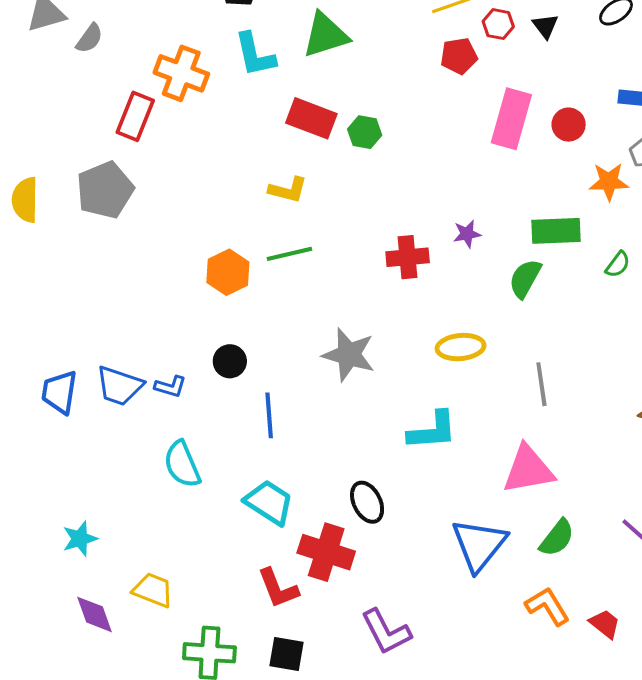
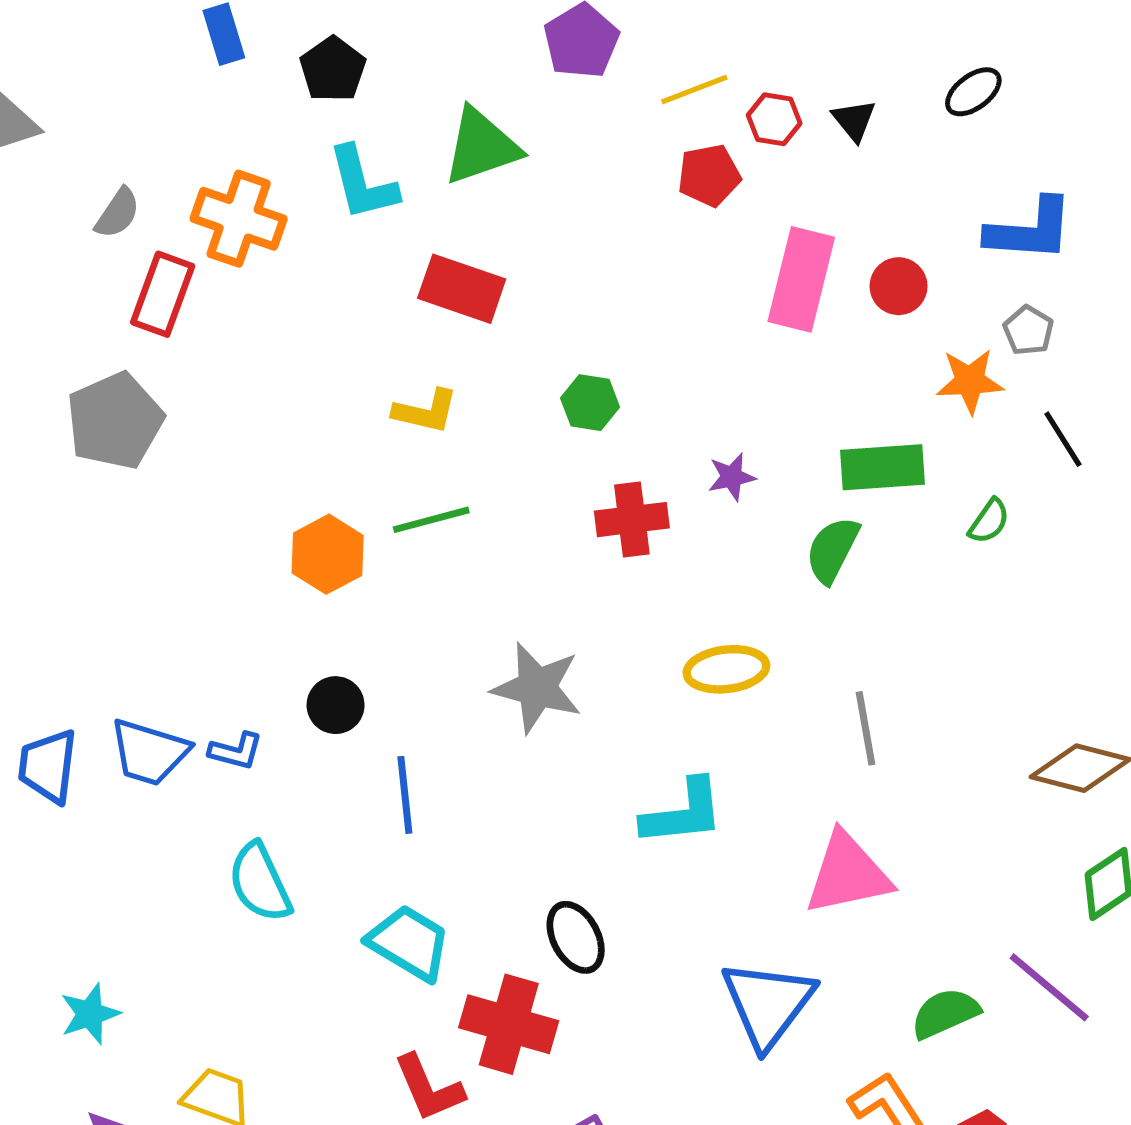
gray semicircle: (89, 38) -> (118, 213), moved
green hexagon: (365, 132) -> (590, 403), moved
green semicircle: (557, 538) -> (945, 1013), moved, turned -150

